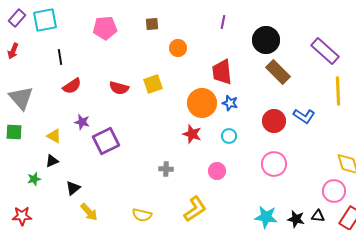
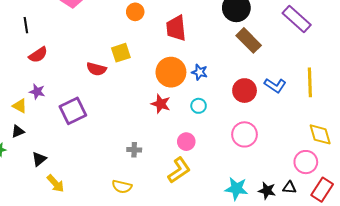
orange circle: (178, 48) -> (135, 12), moved
red trapezoid: (222, 72) -> (176, 28), moved
red semicircle: (119, 88) -> (96, 69), moved
yellow line: (338, 91) -> (310, 82), moved
purple star: (82, 122) -> (37, 92), moved
gray cross: (166, 169) -> (134, 150), moved
yellow L-shape: (195, 209) -> (179, 170), moved
yellow semicircle: (142, 215) -> (122, 187), moved

